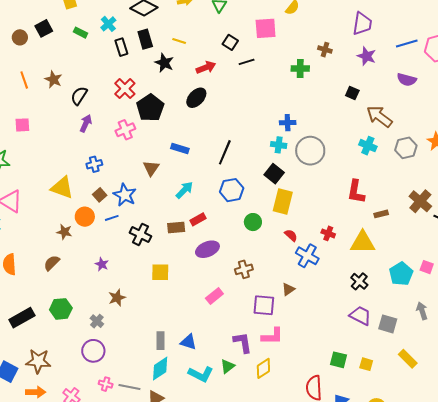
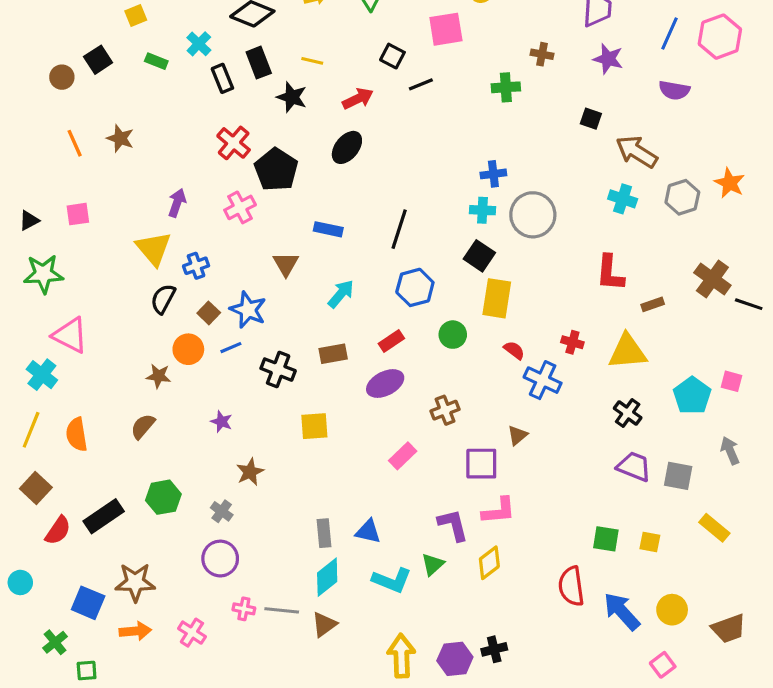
blue line: (407, 43) -> (669, 34), turned -45
black semicircle: (79, 96) -> (163, 299), moved
yellow triangle: (62, 188) -> (154, 249), moved, turned 35
red rectangle: (198, 219) -> (391, 341), moved

